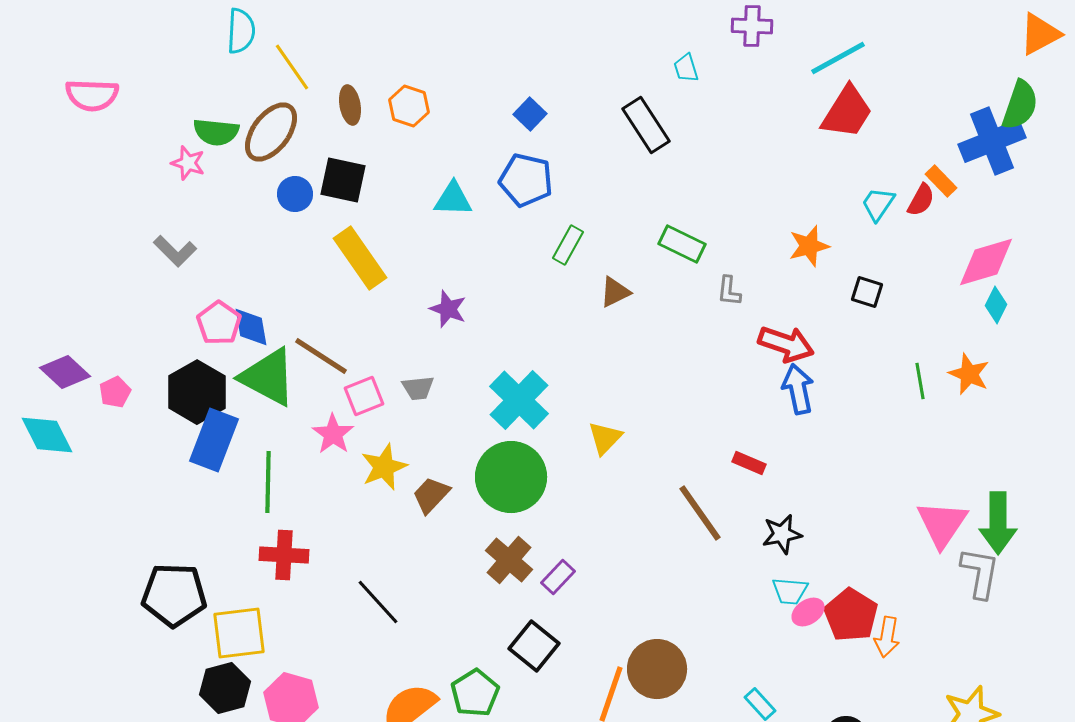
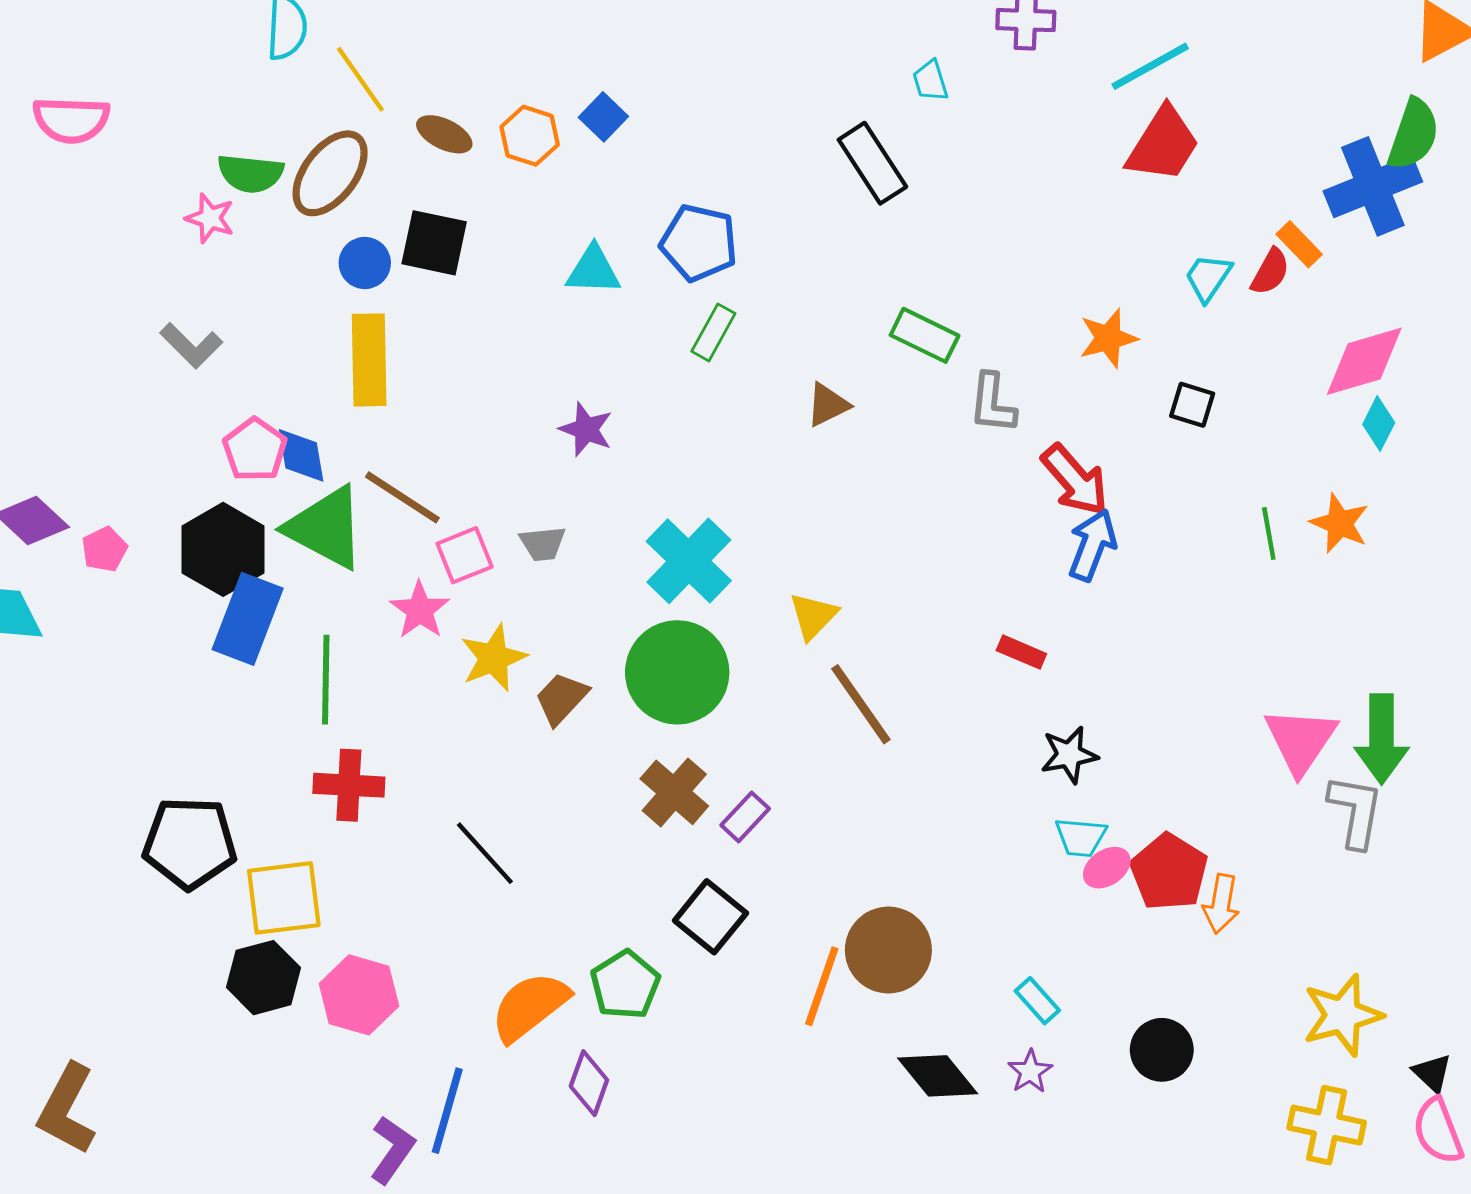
brown ellipse: (350, 105) -> (444, 134), turned -54
blue square: (530, 114) -> (603, 117), moved
green rectangle: (568, 245) -> (713, 332), moved
yellow rectangle: (360, 258) -> (369, 360), moved, turned 34
gray L-shape: (729, 291) -> (993, 403), size x1.4
red arrow: (786, 344) -> (1075, 480), turned 30
blue arrow: (798, 389) -> (1092, 545), turned 33
brown line: (700, 513) -> (861, 704), moved

